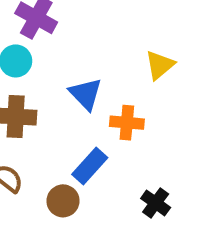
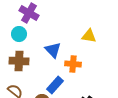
yellow triangle: (160, 65) -> (89, 36), turned 49

